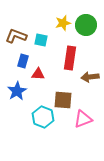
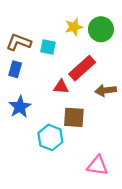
red rectangle: (70, 58) -> (82, 68), turned 40
blue rectangle: (23, 61) -> (15, 69), moved
red triangle: (38, 74) -> (61, 87), moved
pink triangle: (83, 119) -> (97, 166), moved, turned 30

